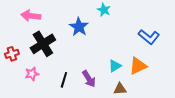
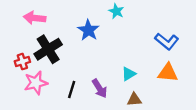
red cross: (12, 54) -> (22, 62), moved
orange triangle: (138, 66) -> (168, 73), moved, turned 30
pink star: (32, 74) -> (36, 83), size x1.5

